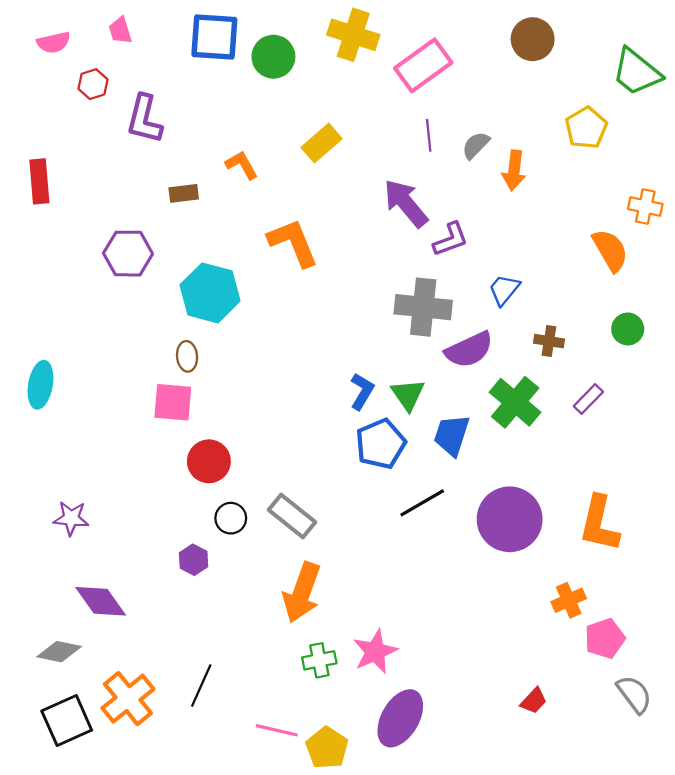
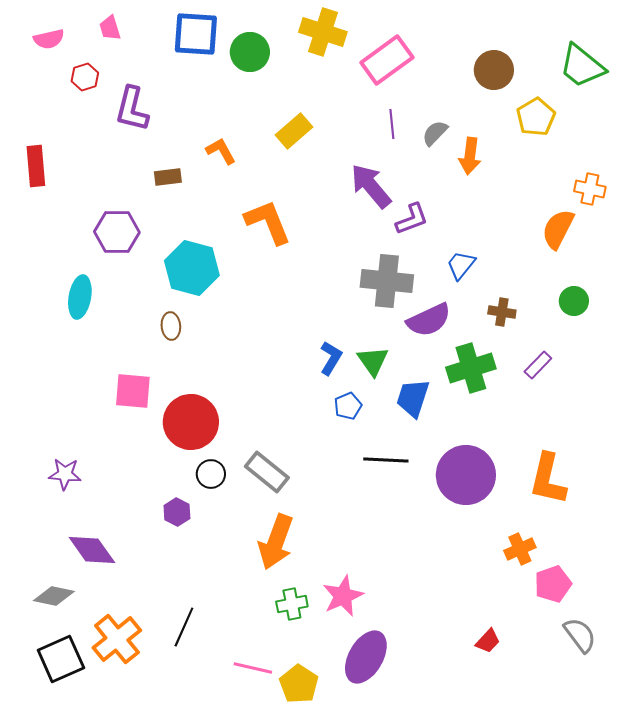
brown circle: (533, 39) -> (494, 70), moved
orange semicircle: (610, 250) -> (558, 229), turned -123
cyan ellipse: (40, 385) -> (80, 297), moved
pink square: (173, 402) -> (133, 391), moved
green cross: (515, 402) -> (471, 368), turned 33
blue pentagon: (381, 444) -> (348, 406), size x0.6
red circle: (209, 461) -> (191, 422), size x1.4
black line: (422, 503) -> (386, 460), turned 33

